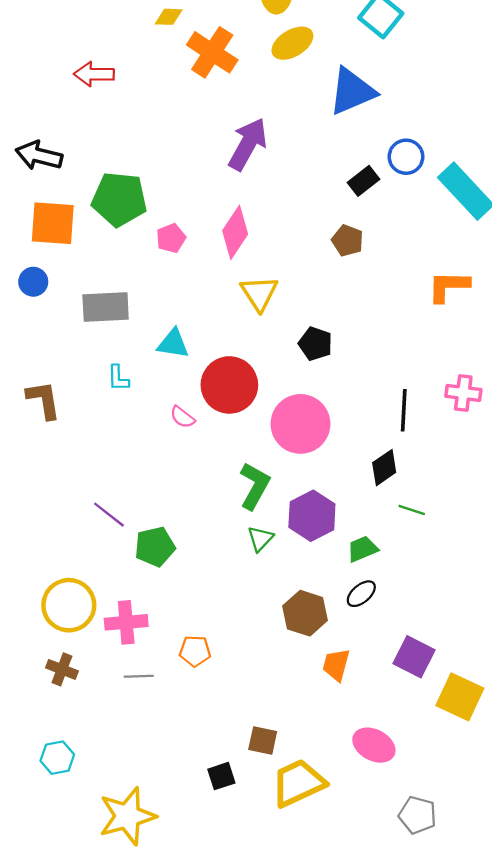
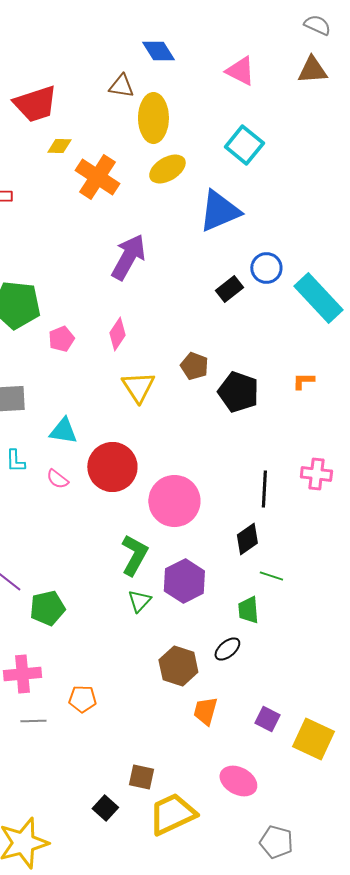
pink diamond: (235, 232) -> (117, 334), size x0.7
brown pentagon: (348, 240) -> (194, 366), moved
orange L-shape: (448, 286) -> (303, 381), size x0.6
black pentagon: (315, 344) -> (238, 392), moved, size x1.4
pink semicircle: (182, 417) -> (57, 479), moved
green trapezoid: (362, 549) -> (248, 610), moved, turned -72
purple square: (414, 657) -> (267, 719), moved, size x0.7
black square: (221, 776) -> (105, 808), turned -30

